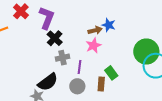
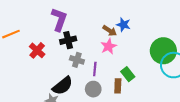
red cross: (21, 11) -> (37, 50), moved
brown arrow: (95, 30) -> (110, 31), turned 48
black cross: (55, 38) -> (68, 40), turned 35
gray cross: (63, 58) -> (77, 60), turned 32

